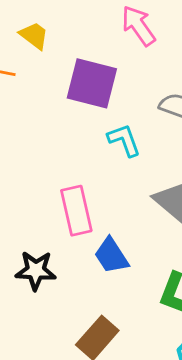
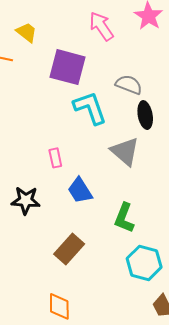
cyan L-shape: (124, 140) -> (90, 108), size x1.4
pink rectangle: (76, 211) -> (55, 158), size x0.6

